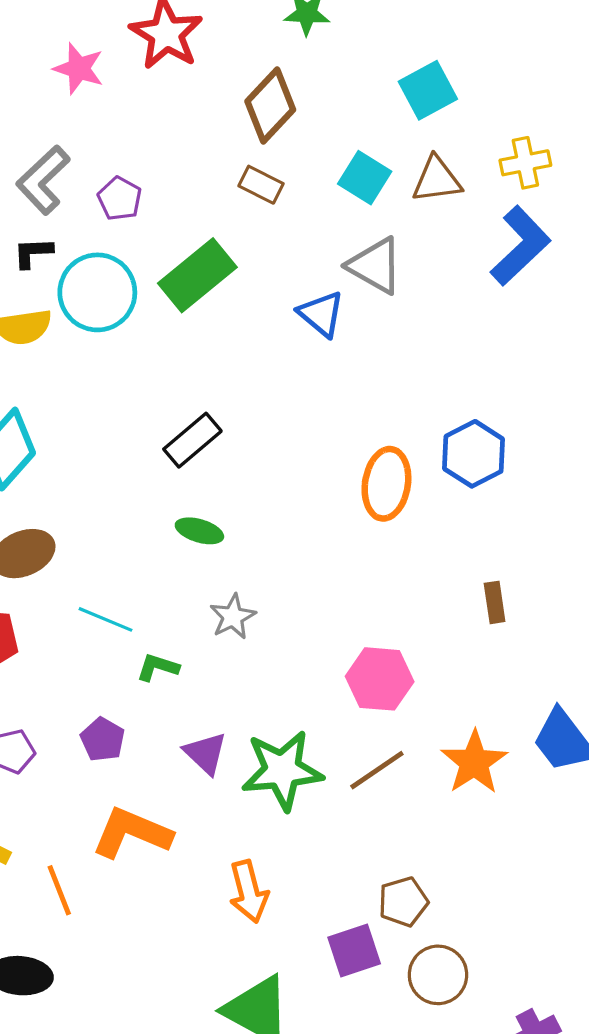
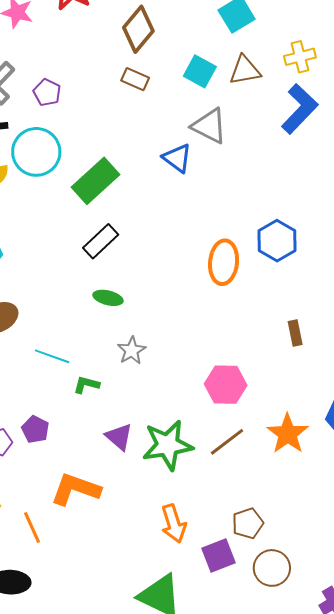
green rectangle: (197, 275) -> (96, 181), moved
purple pentagon: (103, 740) -> (35, 429), moved
orange arrow: (249, 892) -> (174, 524), moved

